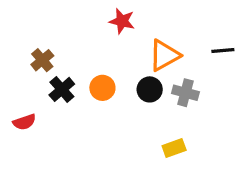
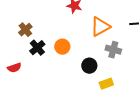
black circle: (150, 89) -> (89, 66), moved

